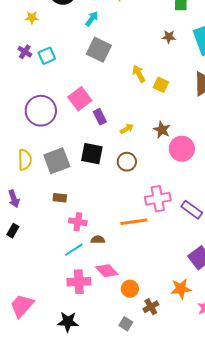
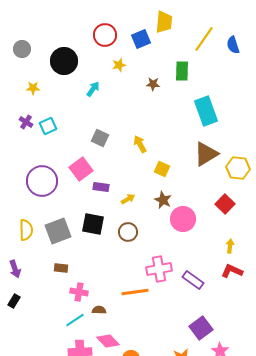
brown star: (169, 37) -> (153, 84), moved
gray square: (99, 50) -> (100, 138), moved, size x0.7
yellow square: (161, 85) -> (162, 169), moved
purple rectangle: (100, 117) -> (101, 187), turned -56

